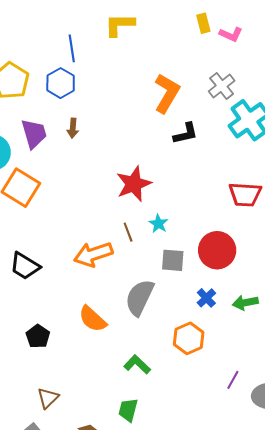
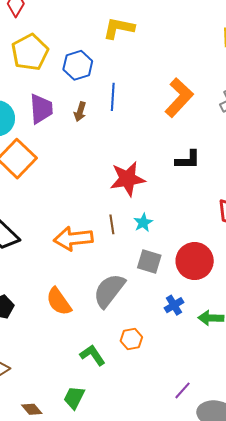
yellow L-shape: (120, 25) -> (119, 28), moved
blue line: (72, 48) -> (113, 97), moved
black L-shape: (186, 134) -> (188, 160), moved
orange hexagon: (189, 338) -> (131, 339), moved, size x0.7

